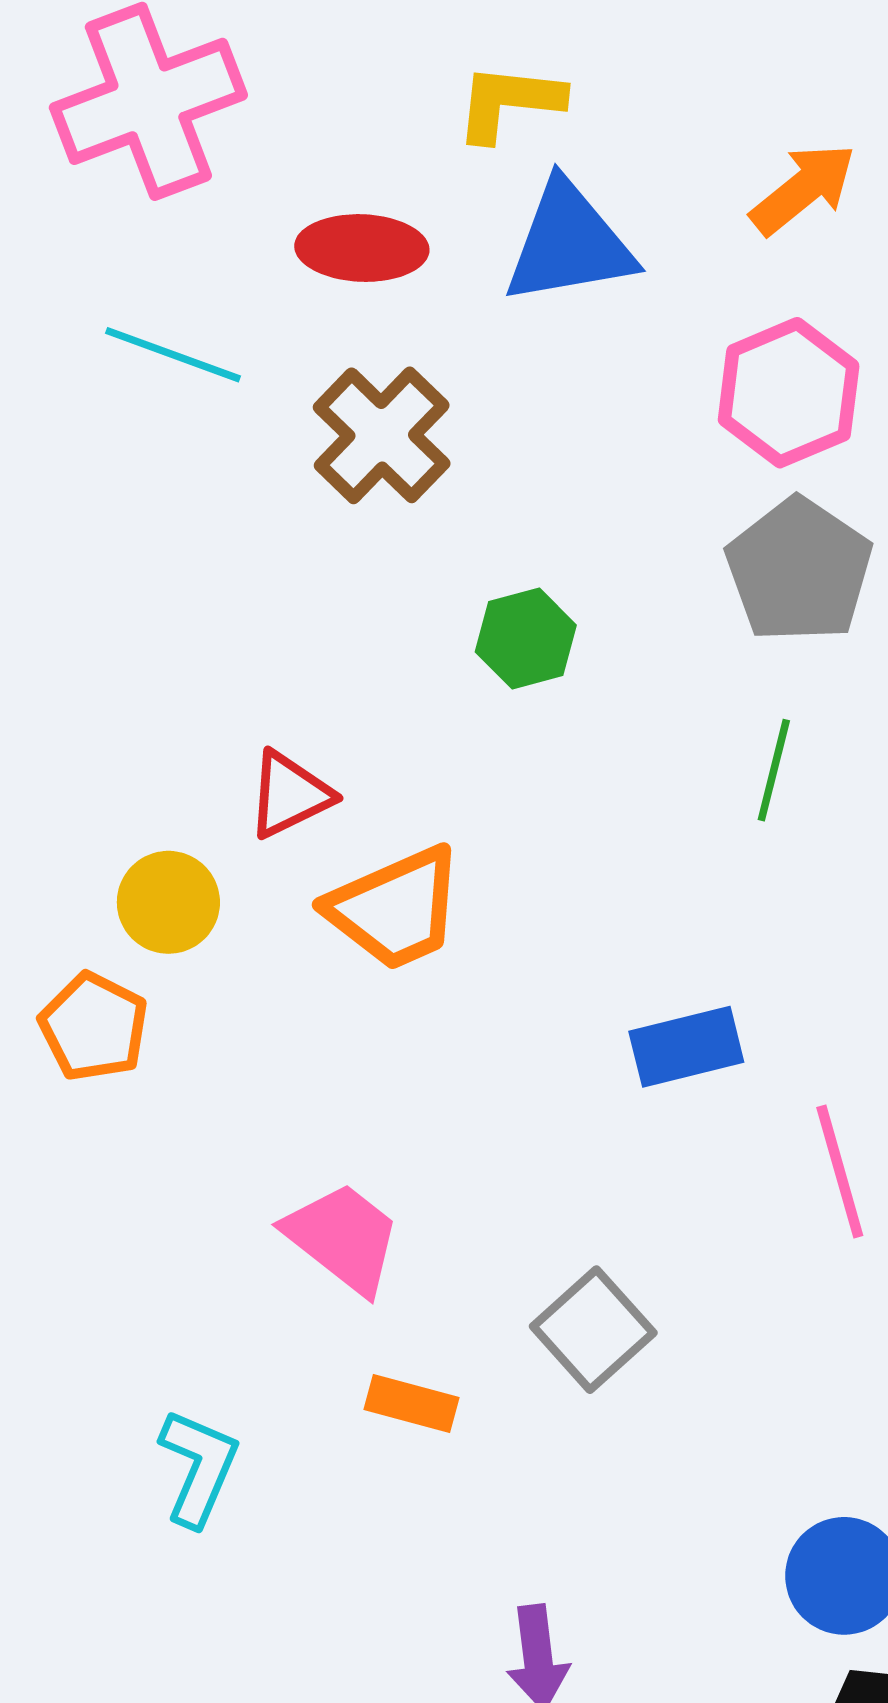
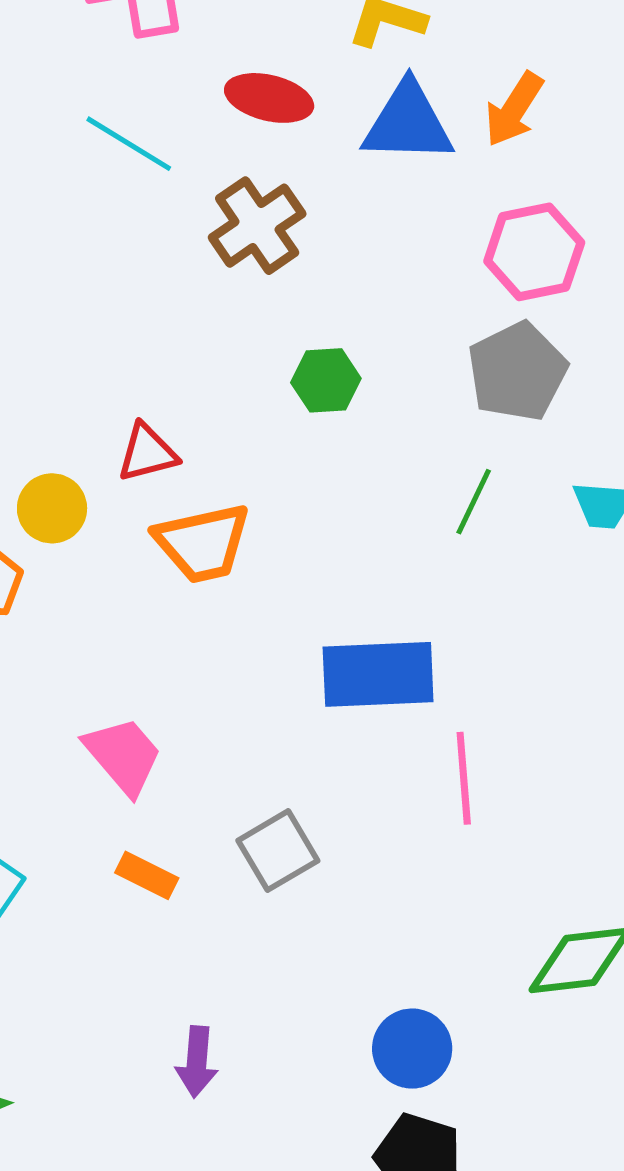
orange arrow: (803, 189) -> (514, 109), moved, turned 150
blue rectangle: (686, 1047) -> (378, 674), size x1.5

